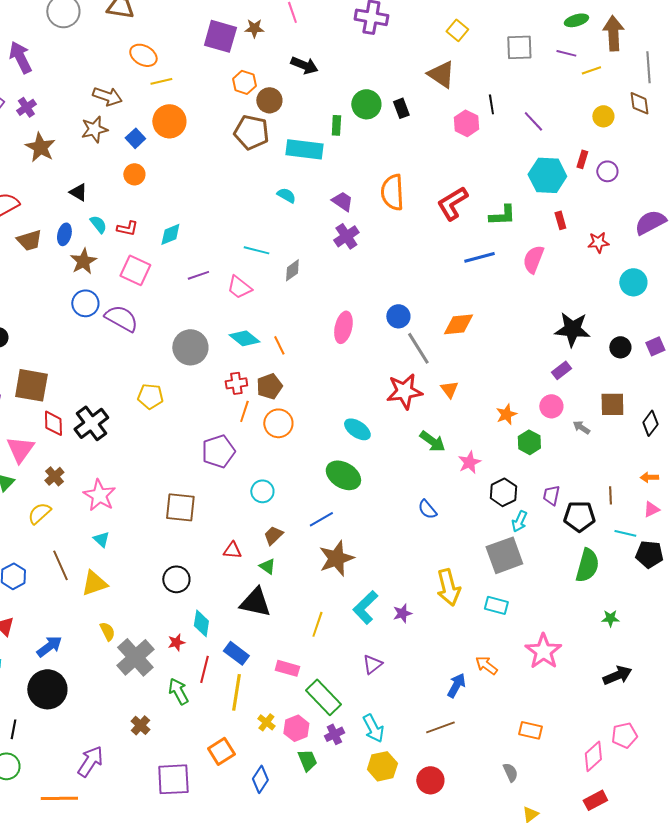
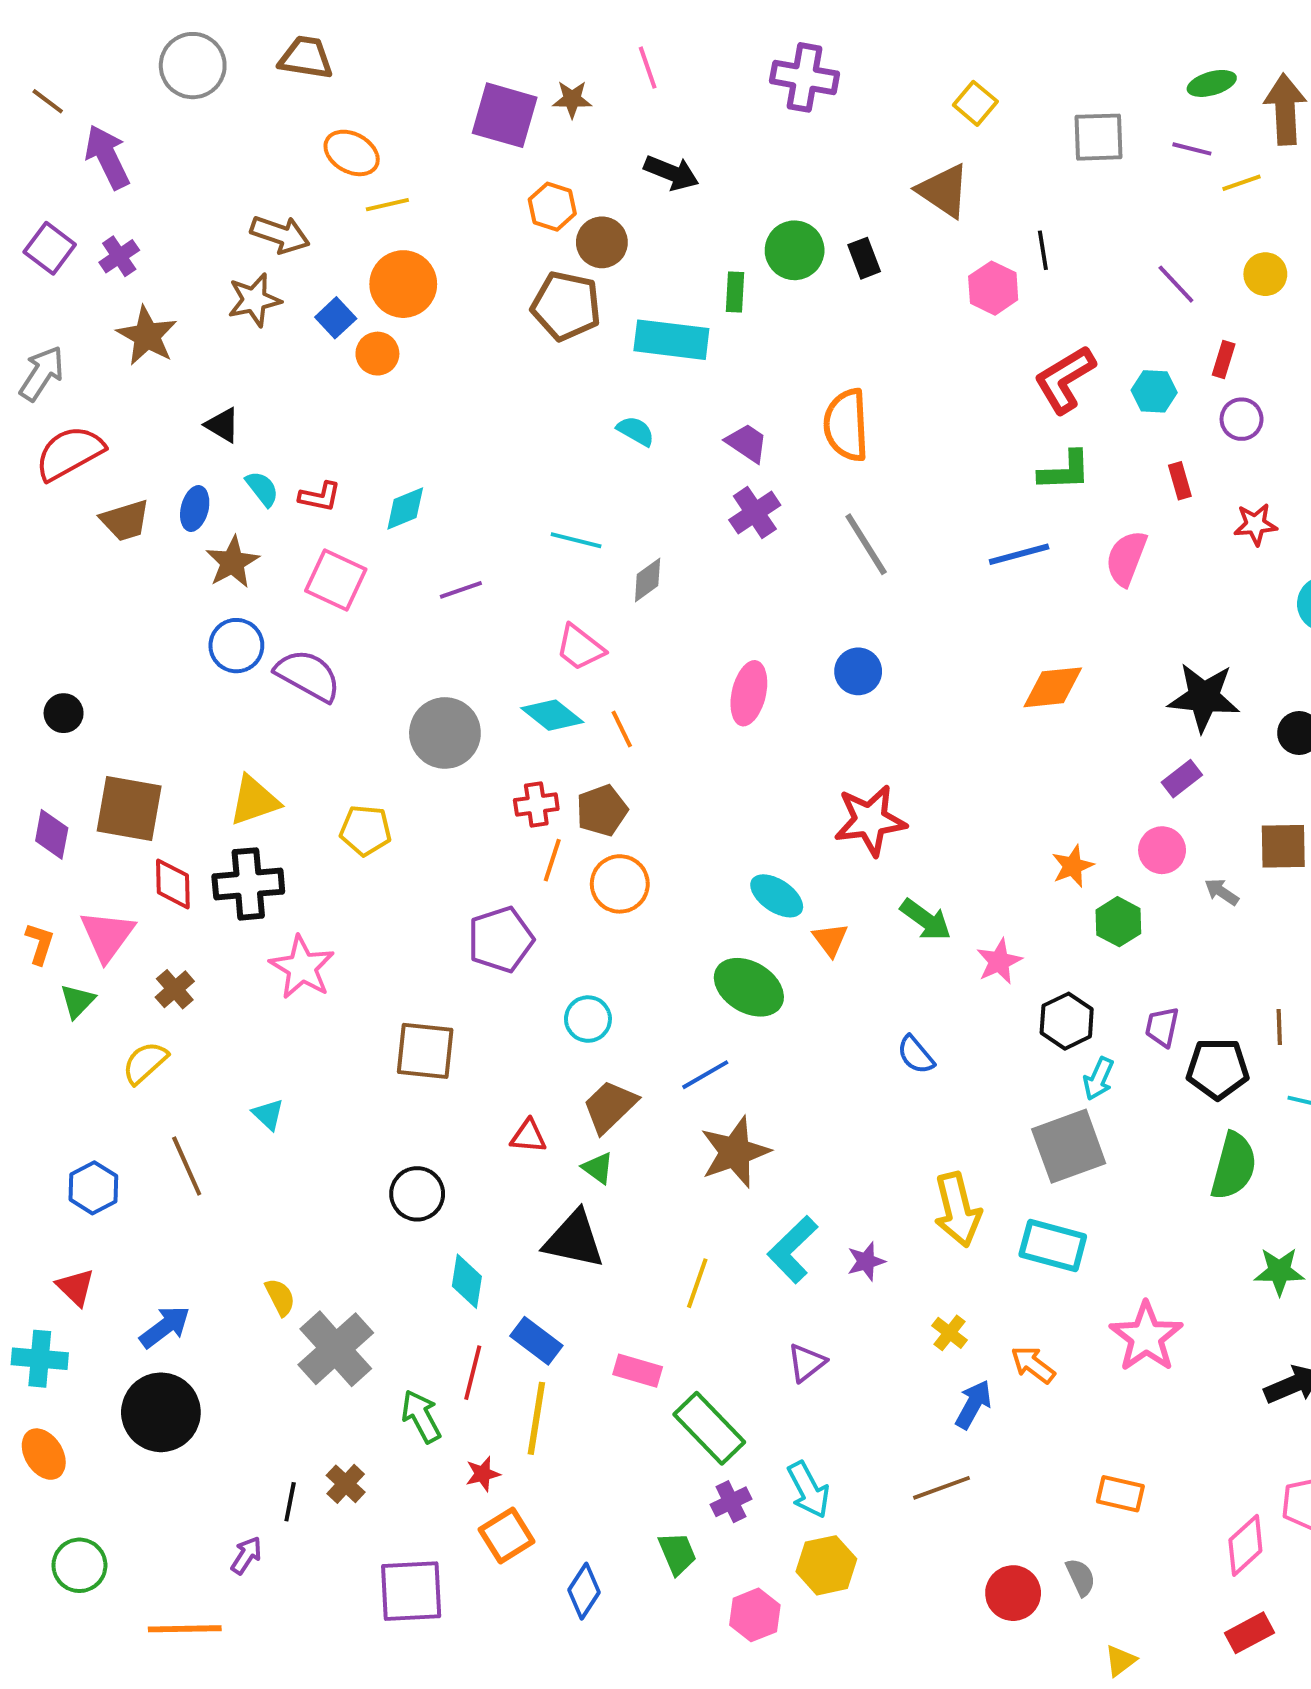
purple line: (533, 121) -> (1176, 284), moved
purple circle: (607, 171) -> (1242, 419), moved
orange circle: (134, 174) -> (377, 354), moved
cyan hexagon: (547, 175) -> (1154, 391), size x0.6
red L-shape: (452, 203) -> (1065, 379), moved
pink trapezoid: (239, 287) -> (580, 648), moved
orange diamond: (458, 324) -> (1053, 687), moved
gray line: (418, 348) -> (866, 544), moved
orange triangle: (449, 389) -> (830, 940), moved
black cross: (91, 423) -> (248, 884), turned 32
pink star: (99, 495) -> (302, 967), moved
brown trapezoid: (273, 535) -> (610, 1106), size x1.4
yellow triangle: (94, 583) -> (254, 801), moved
cyan rectangle: (496, 605) -> (1053, 1245), size x1.4
green star: (610, 618) -> (1279, 1271), size x1.4
red star: (176, 642) -> (483, 1474), moved
yellow cross: (266, 722) -> (950, 1333), moved
pink hexagon: (296, 728) -> (755, 1615), moved
black line: (13, 729) -> (290, 1502), moved
purple arrow: (90, 761) -> (246, 1555), size x0.6
red circle: (430, 780) -> (1013, 1593), moved

